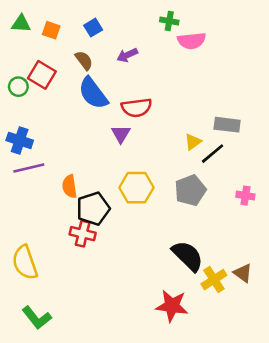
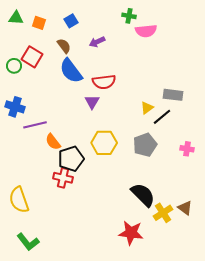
purple line: (29, 168) -> (35, 125), moved
orange semicircle: (70, 186) -> (53, 142), turned -30

